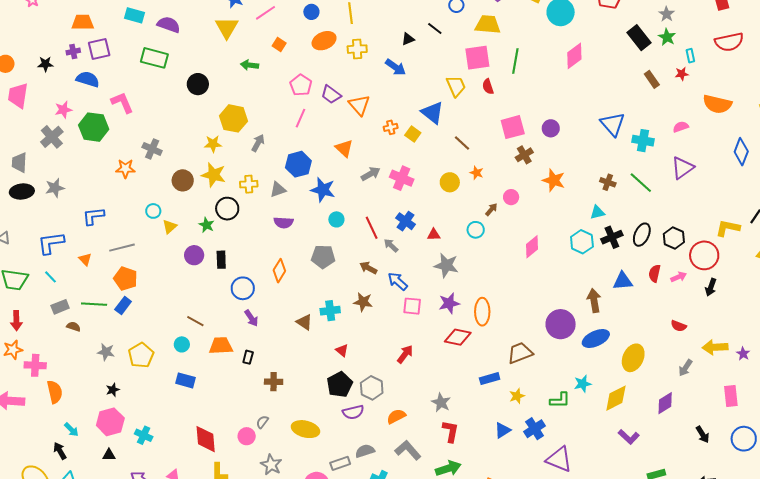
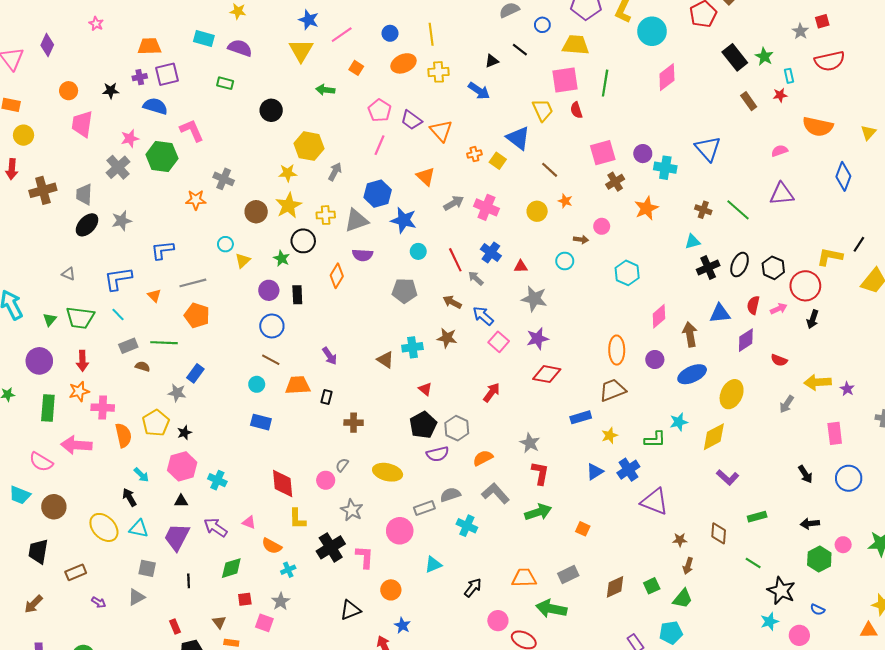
gray star: (667, 14) -> (800, 31), moved
green rectangle: (154, 58) -> (225, 83), size x0.6
cyan cross: (643, 141) -> (665, 168), moved
purple triangle: (683, 168) -> (782, 194), turned 30
yellow star: (214, 175) -> (289, 206), turned 30
orange star: (554, 180) -> (646, 208), turned 30
gray triangle: (278, 190) -> (356, 221), size x1.4
black ellipse: (22, 191) -> (87, 225), turned -40
brown arrow: (491, 209) -> (581, 239), turned 56
cyan hexagon: (582, 242) -> (627, 273), moved
pink diamond: (532, 247) -> (659, 316), moved
orange diamond: (279, 271) -> (337, 276), moved
blue circle: (243, 288) -> (272, 326), moved
blue rectangle: (123, 306) -> (195, 373), moved
pink square: (412, 306) -> (499, 342), turned 36
orange ellipse: (482, 312) -> (617, 350), moved
purple circle: (561, 324) -> (655, 359), size x0.6
yellow pentagon: (141, 355) -> (156, 423), moved
purple diamond: (665, 403) -> (746, 340), moved

